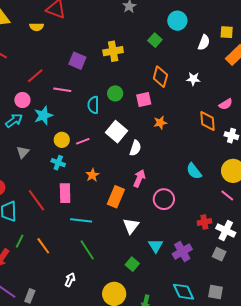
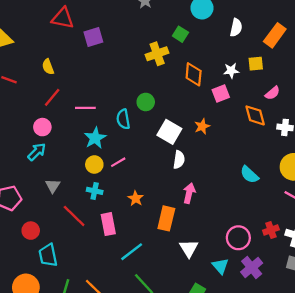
yellow semicircle: (37, 27) -> (48, 67), moved, turned 80
yellow square: (227, 32) -> (256, 64), moved
yellow cross: (113, 51) -> (157, 54), moved
purple square: (77, 61) -> (93, 37), moved, turned -30
pink square: (144, 99) -> (221, 93), moved
cyan star: (43, 116) -> (95, 138), moved
white square: (116, 132) -> (169, 132), moved
pink circle: (164, 199) -> (238, 238), moved
red line: (36, 200) -> (74, 216), moved
cyan line: (81, 220) -> (132, 252), turned -35

